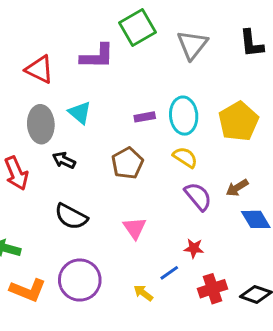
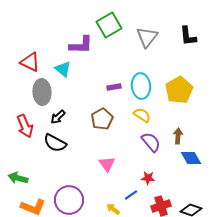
red triangle: (39, 69) -> (30, 62), moved
cyan triangle: (80, 113) -> (63, 69), moved
black arrow: (64, 160) -> (58, 117), turned -70
brown arrow: (237, 188) -> (178, 136), turned 126
black semicircle: (71, 217) -> (55, 143), moved

